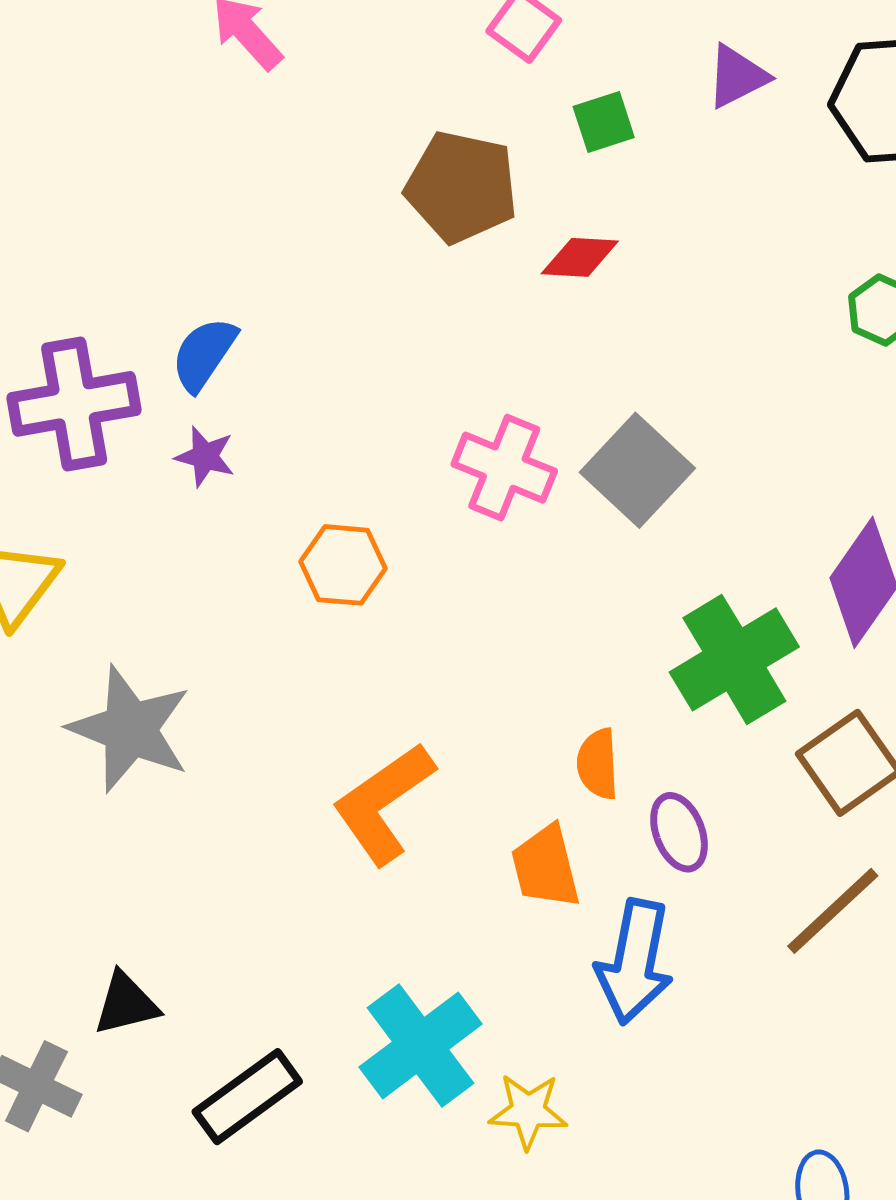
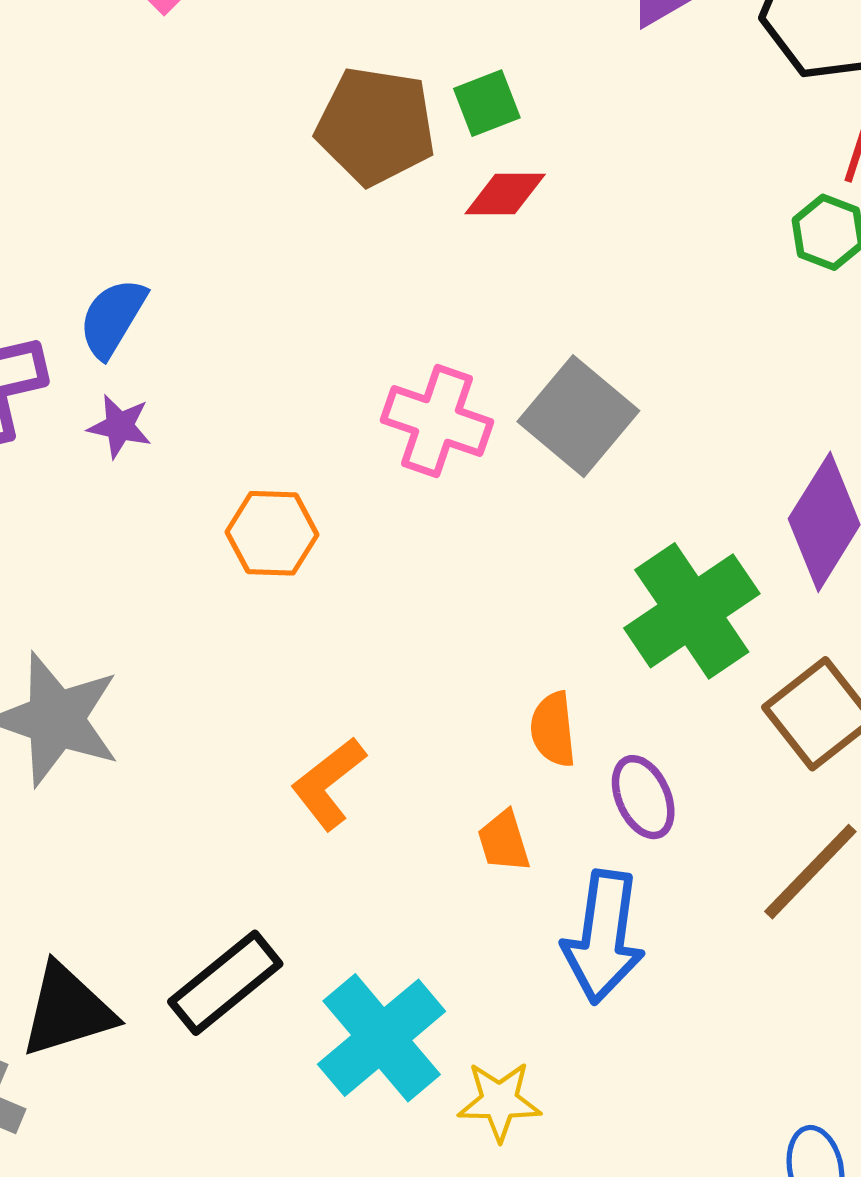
green square: (604, 122) -> (487, 103), moved
orange L-shape: (383, 803) -> (328, 783), size x0.7
orange trapezoid: (546, 867) -> (504, 841), size x0.7
black triangle: (126, 1004) -> (67, 1010), size x1.4
black rectangle: (247, 1097) -> (225, 983), moved

